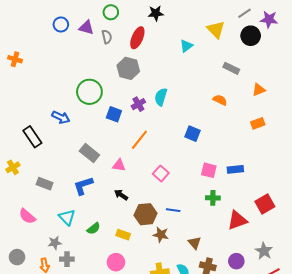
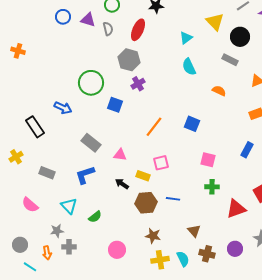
black circle: (251, 36) -> (240, 37), moved
cyan semicircle: (161, 97) -> (189, 67), moved, turned -42
purple cross: (138, 104) -> (138, 84), moved
orange line: (139, 140) -> (154, 127), moved
blue rectangle: (235, 169) -> (247, 150), moved, turned -56
pink square: (161, 173) -> (161, 163), turned 35
yellow rectangle: (123, 235) -> (143, 176), moved
brown star: (161, 235) -> (153, 236), moved

